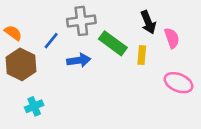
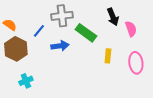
yellow rectangle: (142, 55) -> (108, 56), moved
pink ellipse: (178, 83) -> (136, 63), turned 60

